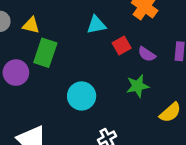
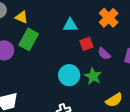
green star: (138, 86) -> (93, 76), turned 30
cyan circle: (82, 96) -> (69, 75), moved

